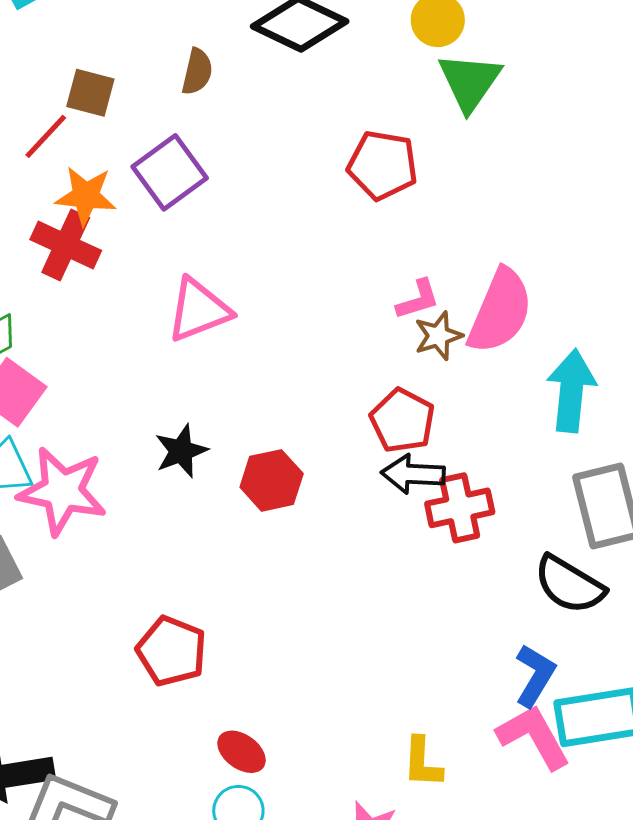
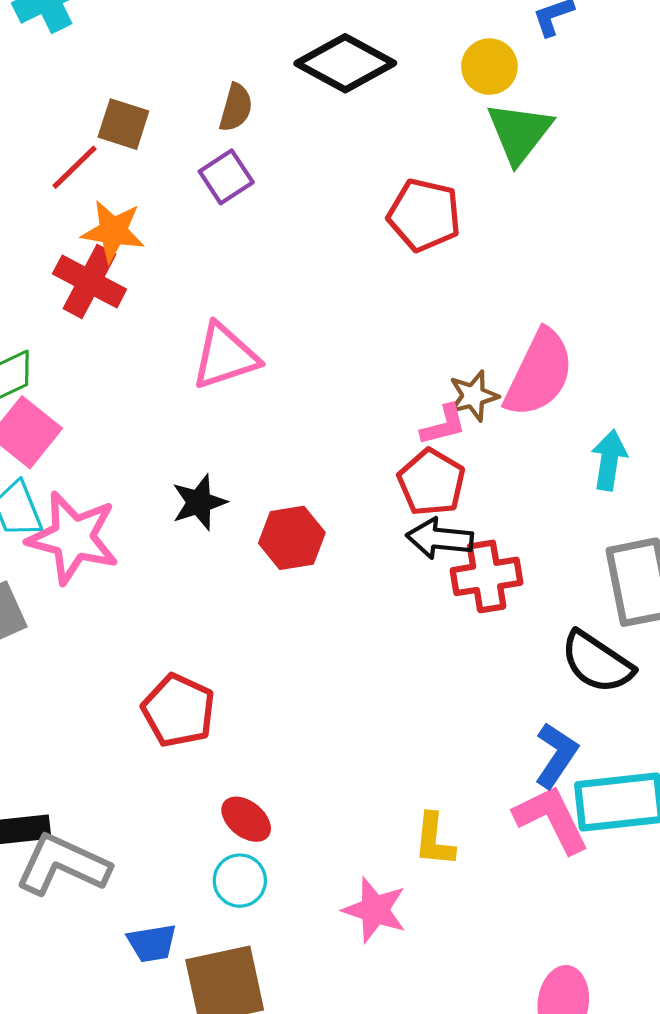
purple square: (170, 172) -> (226, 177), moved, size x0.7
pink L-shape: (418, 300) -> (443, 425), moved
cyan arrow: (571, 391) -> (609, 460), size x0.7

